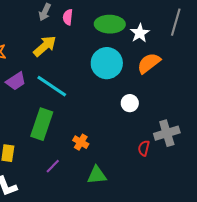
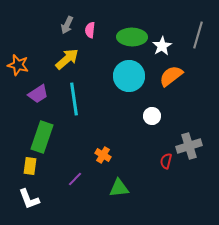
cyan line: (52, 86) -> (74, 99), turned 48
green rectangle: (42, 124) -> (42, 137), moved

